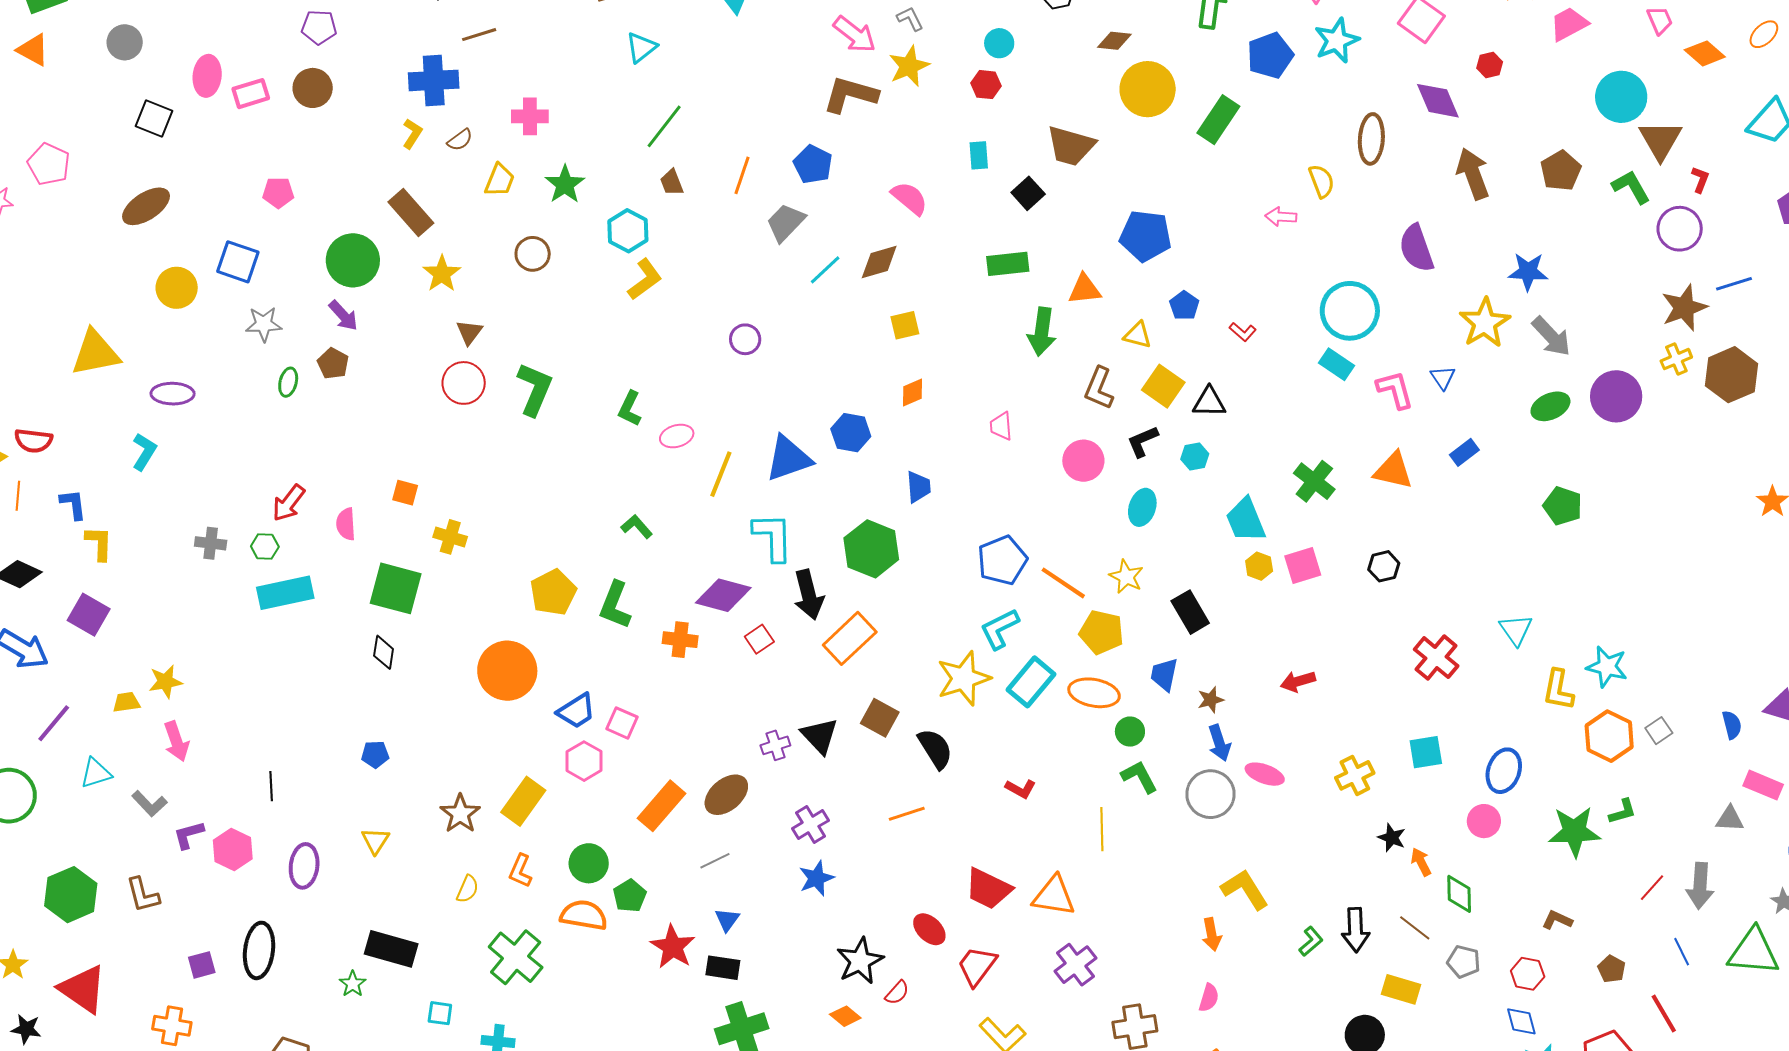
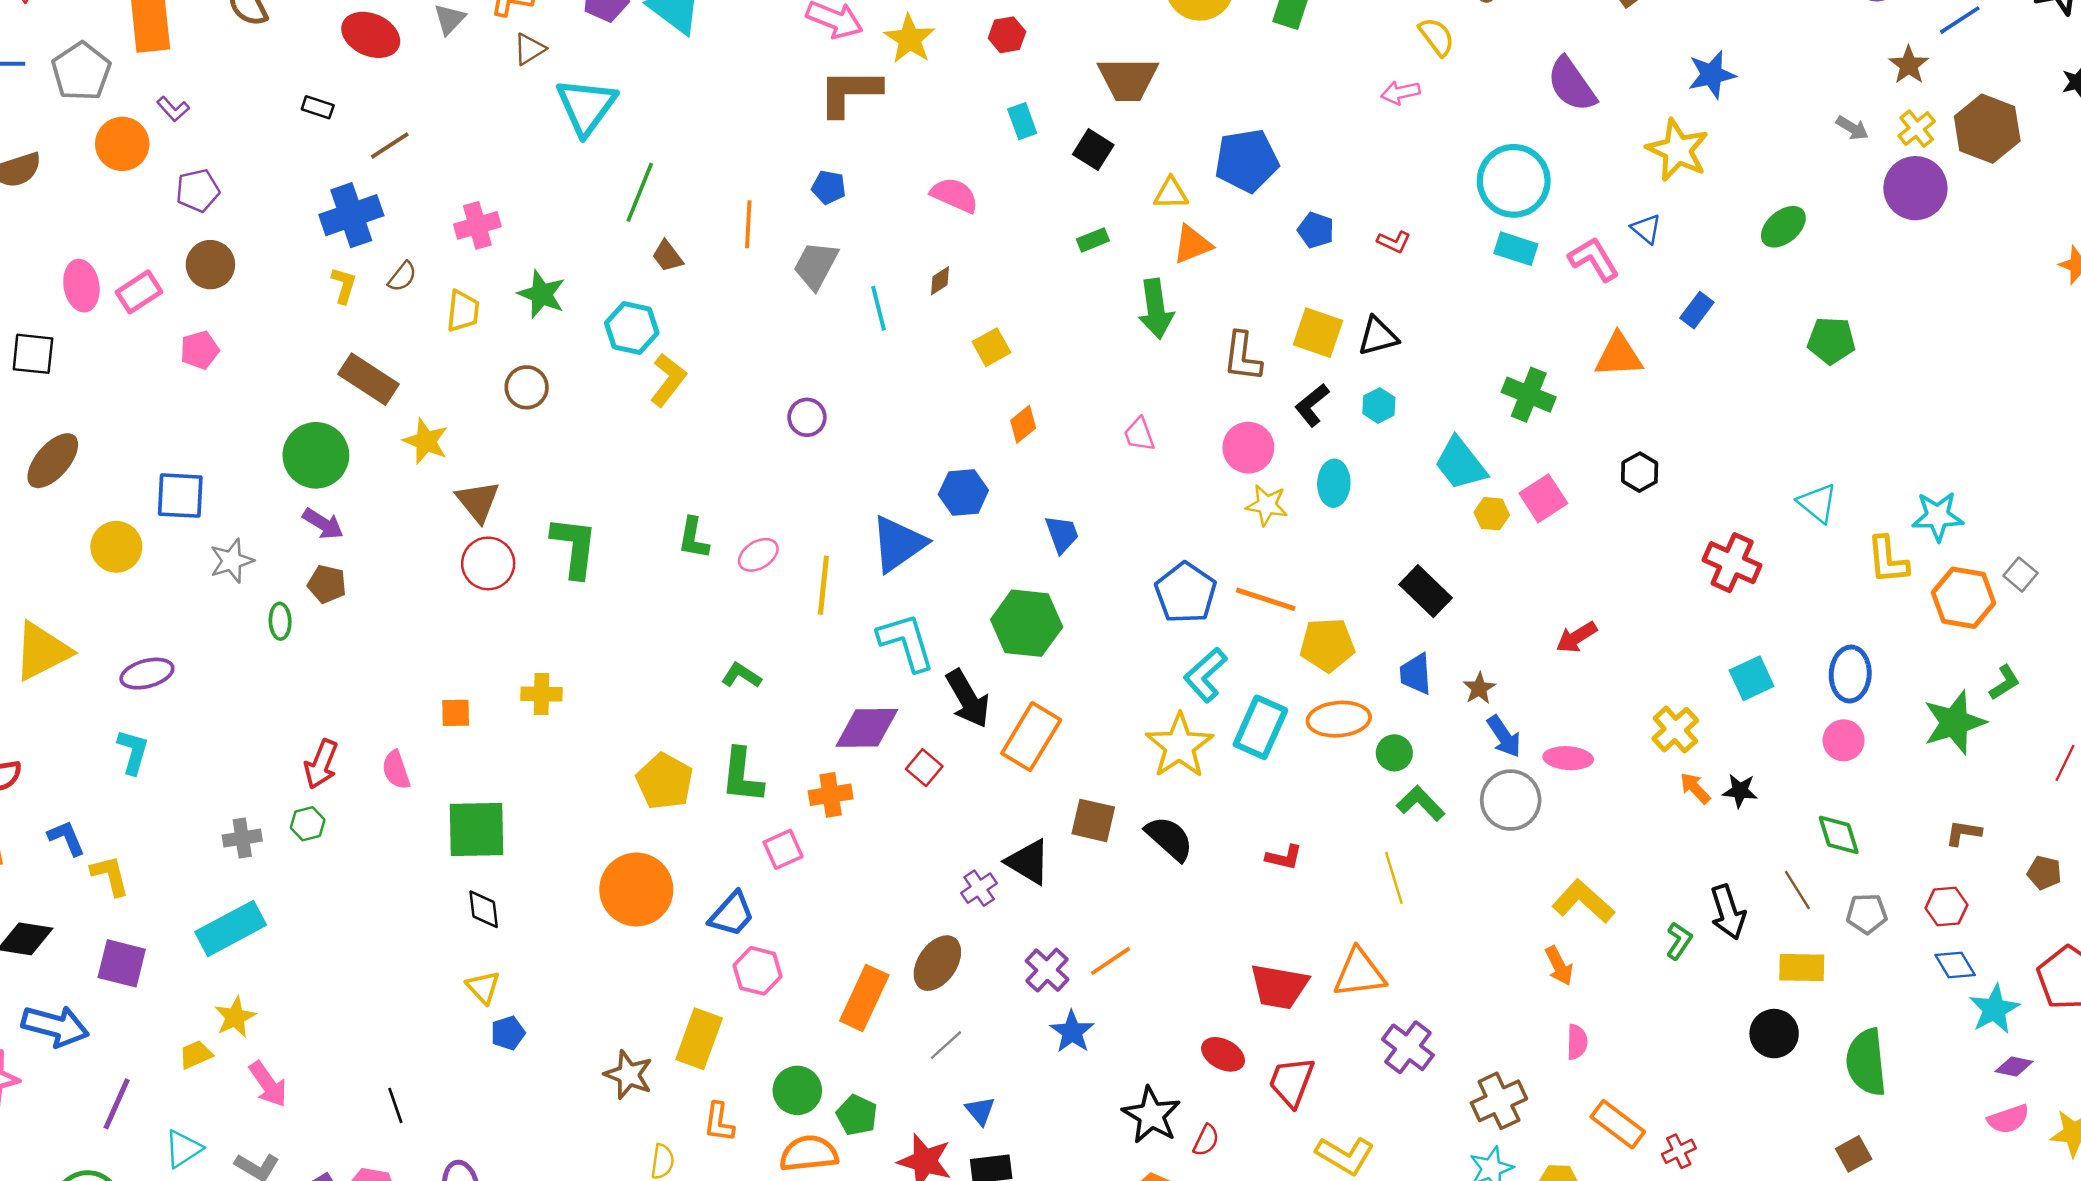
cyan triangle: (641, 47) -> (586, 106), size x1.6
blue pentagon: (813, 164) -> (829, 187), size x0.7
pink pentagon: (278, 193) -> (200, 350), moved
brown diamond: (879, 262) -> (940, 281), size x0.6
green rectangle: (1008, 264) -> (1093, 240), size x0.6
cyan line: (825, 270) -> (878, 308), turned -45
brown star: (1684, 308) -> (1909, 65), size x0.7
brown triangle: (469, 332) -> (478, 501), size x1.4
yellow triangle: (1138, 335) -> (1171, 193), moved
gray arrow: (1551, 336) -> (1852, 128), moved, size x0.6
purple circle: (1616, 396) -> (1915, 188), moved
yellow cross: (450, 537) -> (541, 694), moved
yellow star: (1126, 577) -> (1267, 505), moved
cyan rectangle: (285, 593) -> (231, 928), moved
pink square: (622, 723) -> (783, 849), moved, turned -32
orange line: (907, 814) -> (1110, 961), moved
yellow triangle: (375, 841) -> (483, 987), moved
orange arrow: (1421, 862) -> (1695, 788), moved
brown line: (1415, 928) -> (1797, 890), turned 36

